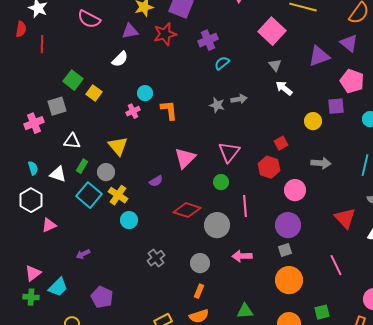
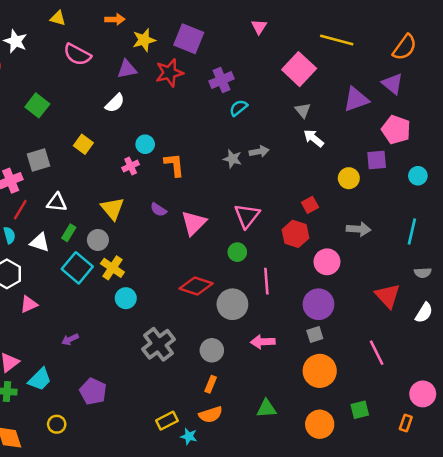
red line: (42, 44) -> (20, 210), moved, turned 30
green square: (73, 80) -> (37, 105), moved
purple semicircle: (156, 181) -> (158, 210), moved, turned 64
gray cross: (156, 258) -> (158, 344), size x1.5

